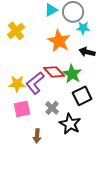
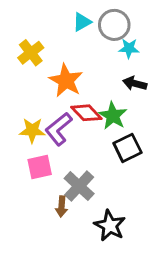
orange star: (59, 41) -> (66, 81), moved
gray cross: (52, 108) -> (79, 186), moved, size x1.5
black star: (70, 124) -> (110, 226), moved

